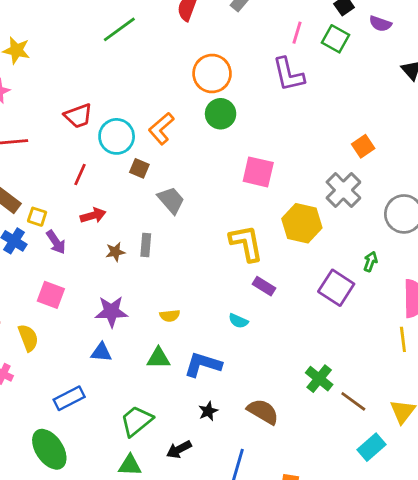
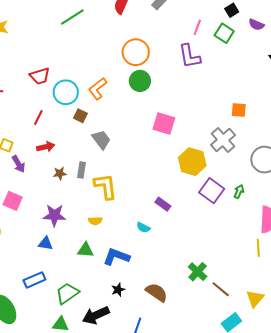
orange square: (363, 146) -> (239, 110), turned 35
yellow L-shape: (246, 243) -> (105, 186), moved
purple square: (336, 288) -> (212, 191), moved
blue rectangle: (69, 398) -> (34, 280), moved
black arrow: (179, 449) -> (96, 315), size x1.5

